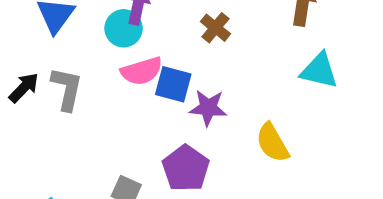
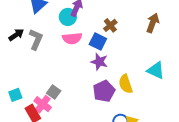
cyan triangle: (319, 71) -> (156, 70), moved
blue square: (173, 84) -> (98, 41), moved
purple pentagon: (186, 168) -> (104, 91), moved

